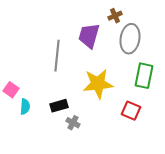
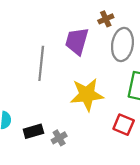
black rectangle: (59, 106) -> (33, 131), moved
gray cross: (73, 123) -> (59, 138), turned 32

